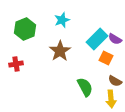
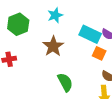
cyan rectangle: (97, 39) -> (90, 34), turned 70
green semicircle: (85, 87) -> (65, 82), moved

